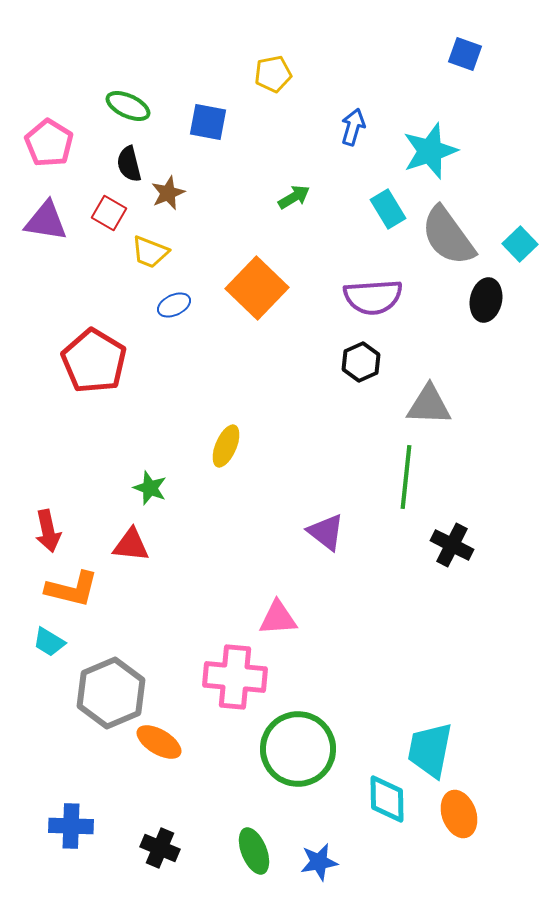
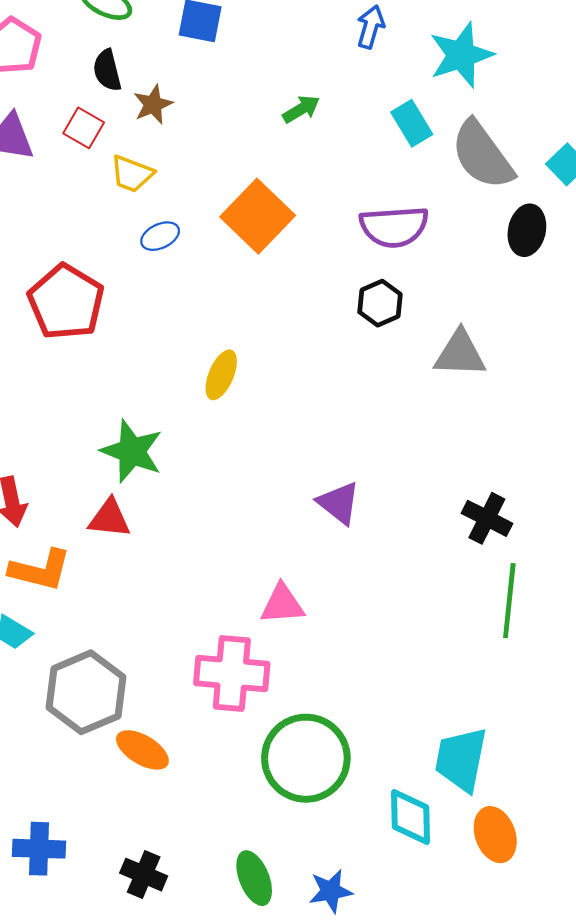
yellow ellipse: (226, 446) -> (221, 375), moved
green line: (406, 477) -> (509, 601), moved
green star: (150, 488) -> (132, 451), size x1.6

